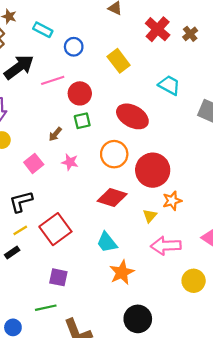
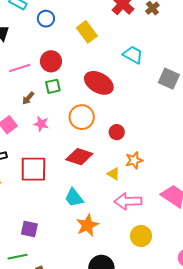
pink line: (53, 80) -> (20, 68), moved
red circle: (153, 170) -> (117, 132), size x0.5
yellow triangle: (150, 216) -> (114, 174), turned -40
red square: (55, 229) -> (33, 169), moved, turned 36
yellow circle: (194, 281) -> (141, 236), moved

